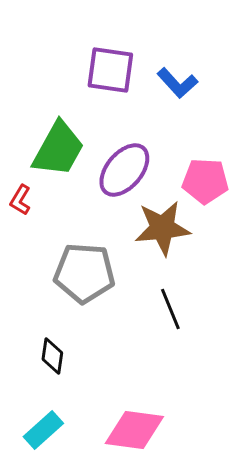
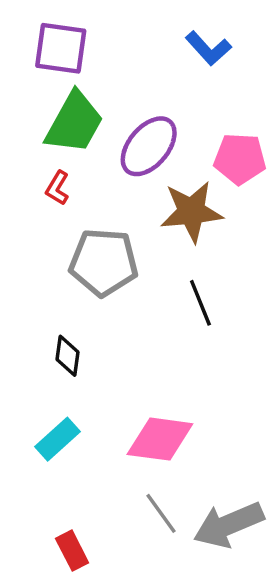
purple square: (110, 70) -> (61, 48), moved
red L-shape: (20, 200) -> (57, 188), moved

